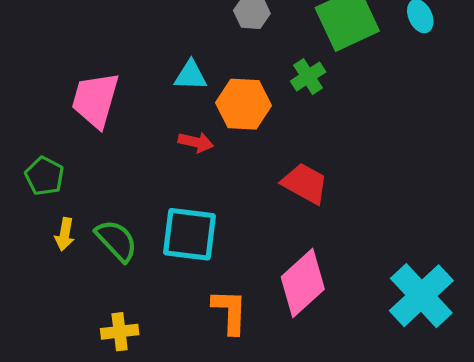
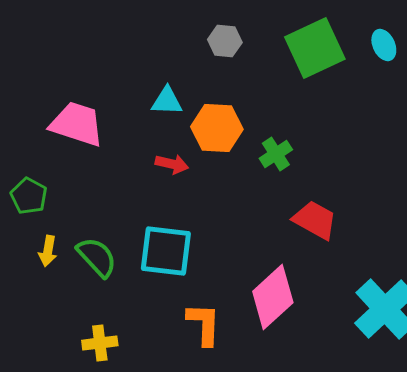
green cross: (308, 77) -> (276, 154), moved
pink trapezoid: (95, 100) -> (77, 124), turned 92
red trapezoid: (305, 183) -> (315, 220), moved

